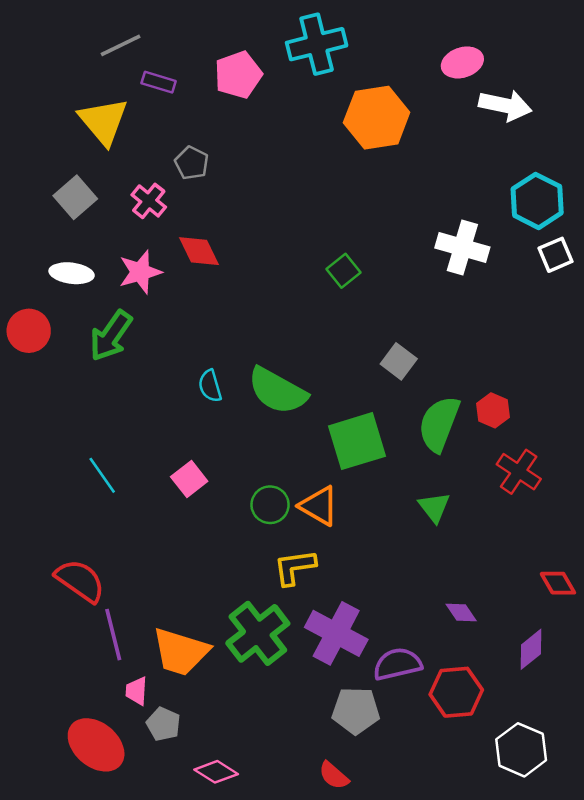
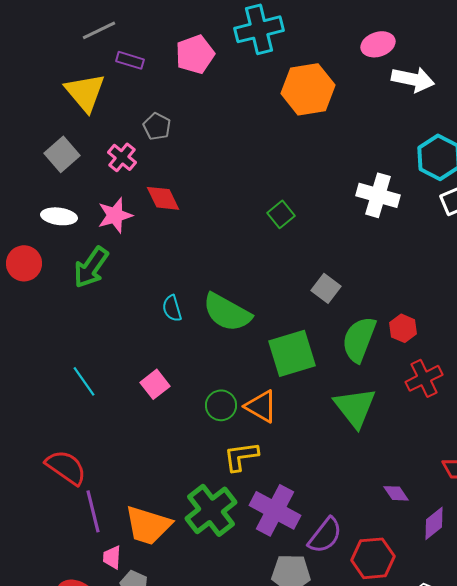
red cross: (519, 472) -> (424, 378), turned 30
green triangle: (434, 507) -> (355, 407), size x1.6
purple diamond: (461, 613) -> (396, 493), moved
purple semicircle: (397, 664) -> (325, 535), turned 141

